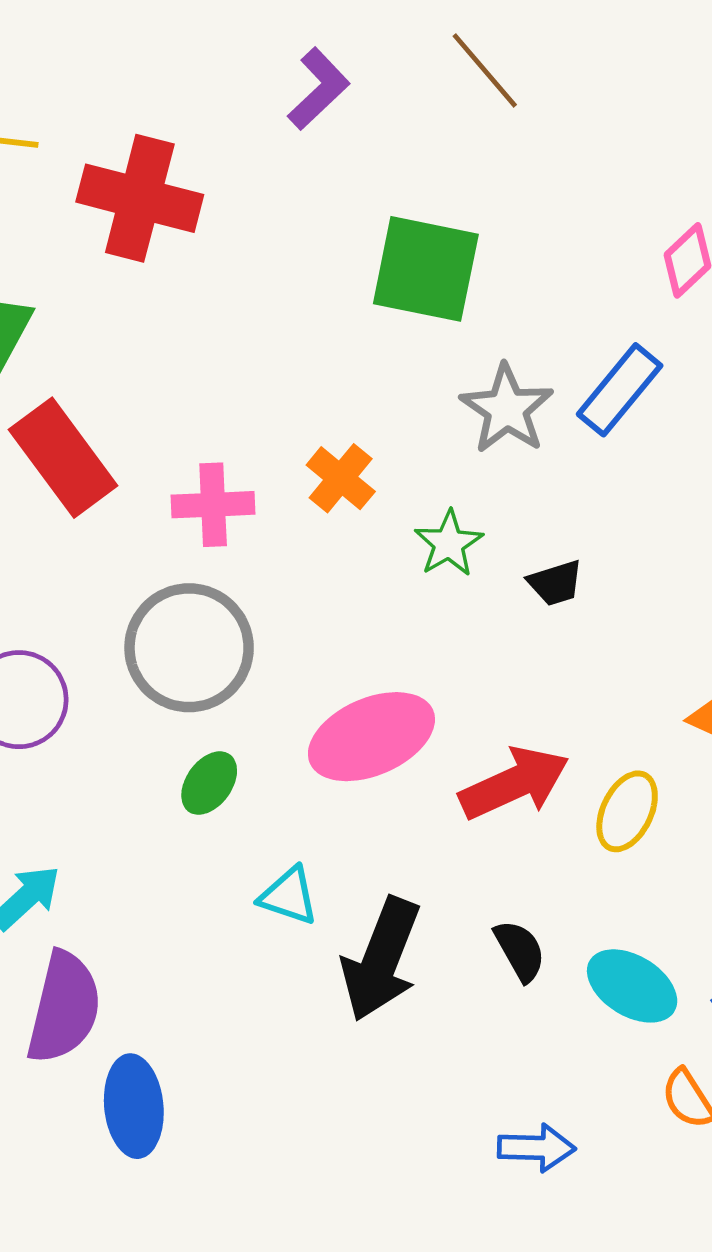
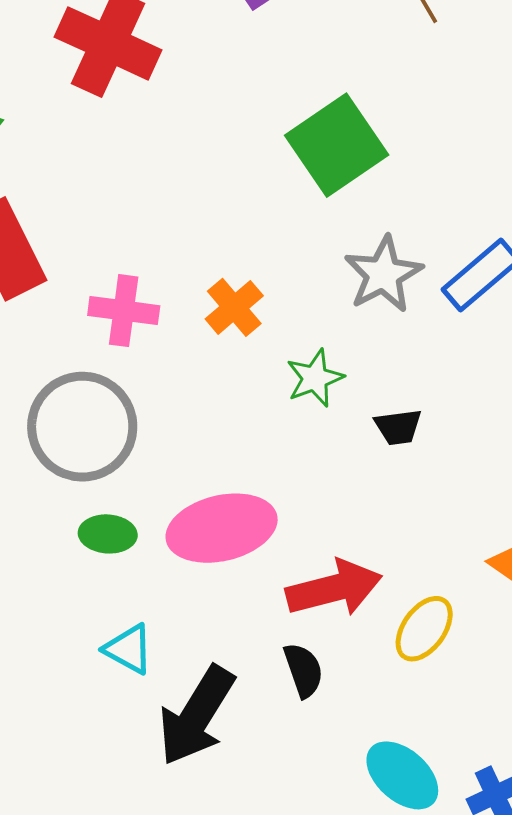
green square: (426, 269) -> (337, 145), turned 34
green ellipse: (209, 783) -> (108, 534), moved, turned 48
black semicircle: (520, 951) -> (303, 670), moved

